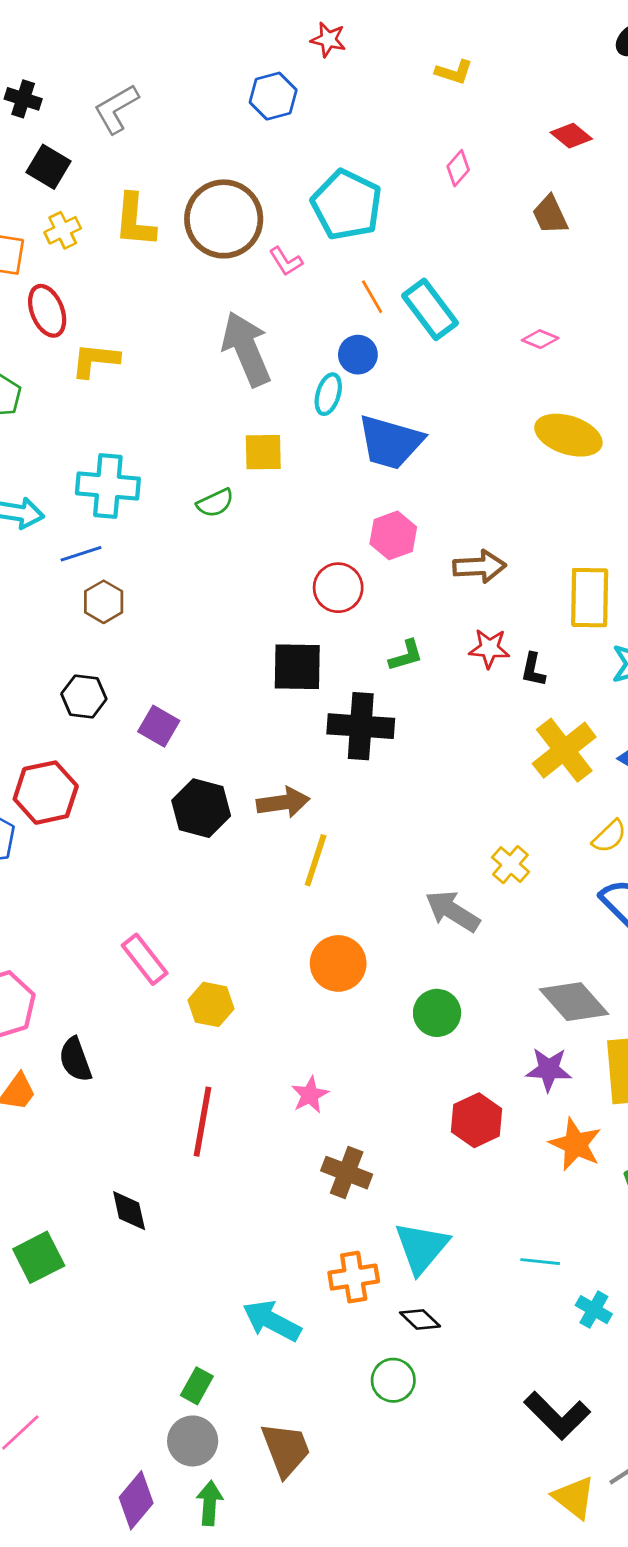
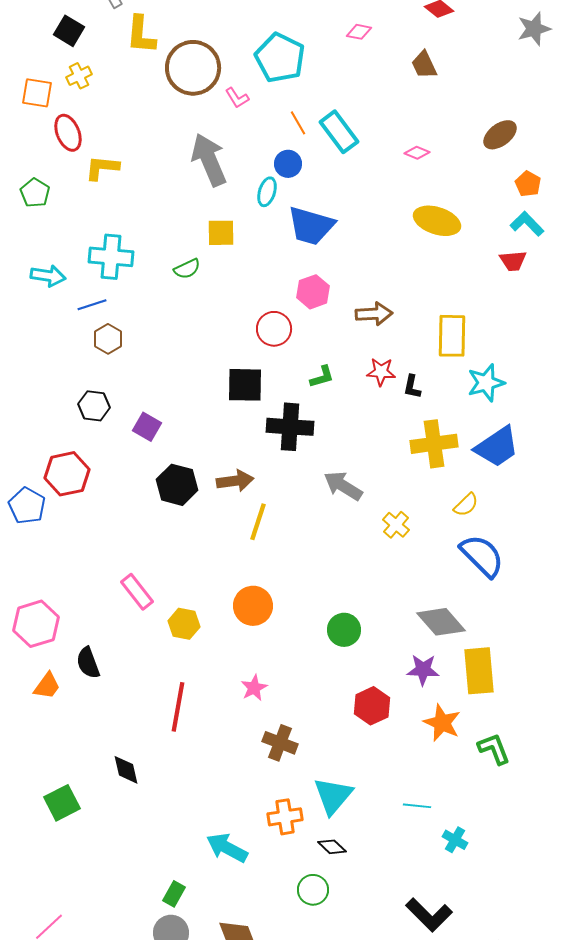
pink diamond: (458, 168) -> (359, 32), turned 60
yellow L-shape: (135, 220) -> (141, 35), moved
yellow cross: (564, 750) -> (434, 444), turned 30
gray arrow: (453, 911) -> (343, 486), moved
orange circle: (338, 963) -> (253, 606), moved

